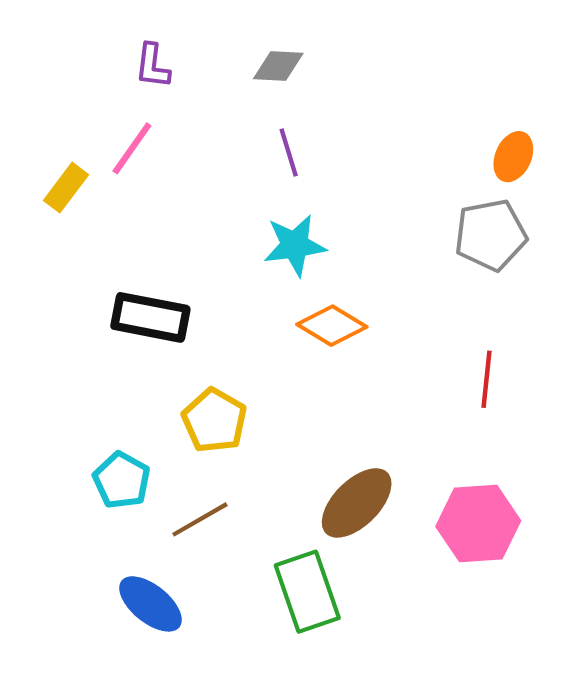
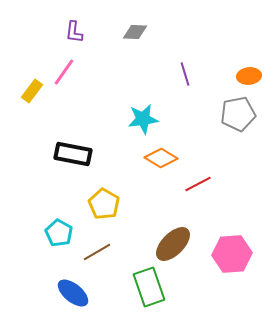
purple line: (289, 153) -> (185, 74), moved
orange ellipse: (513, 157) -> (249, 76), turned 60
red line: (486, 379) -> (198, 184), moved, turned 56

